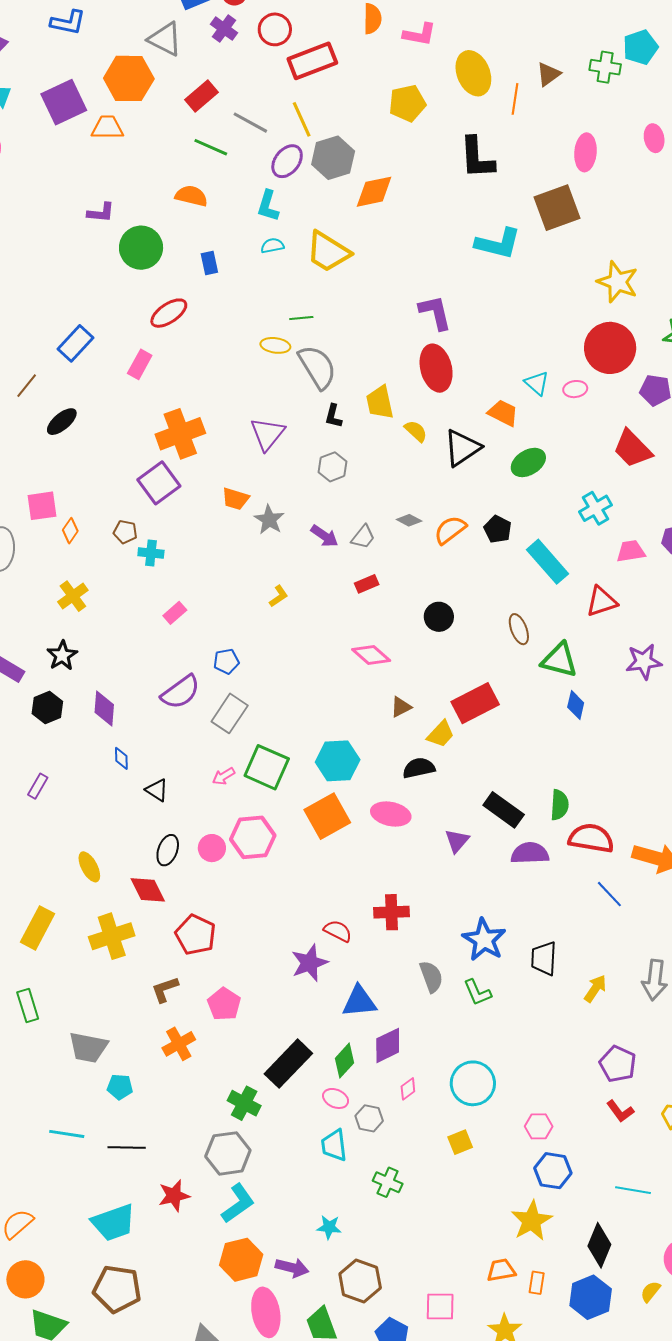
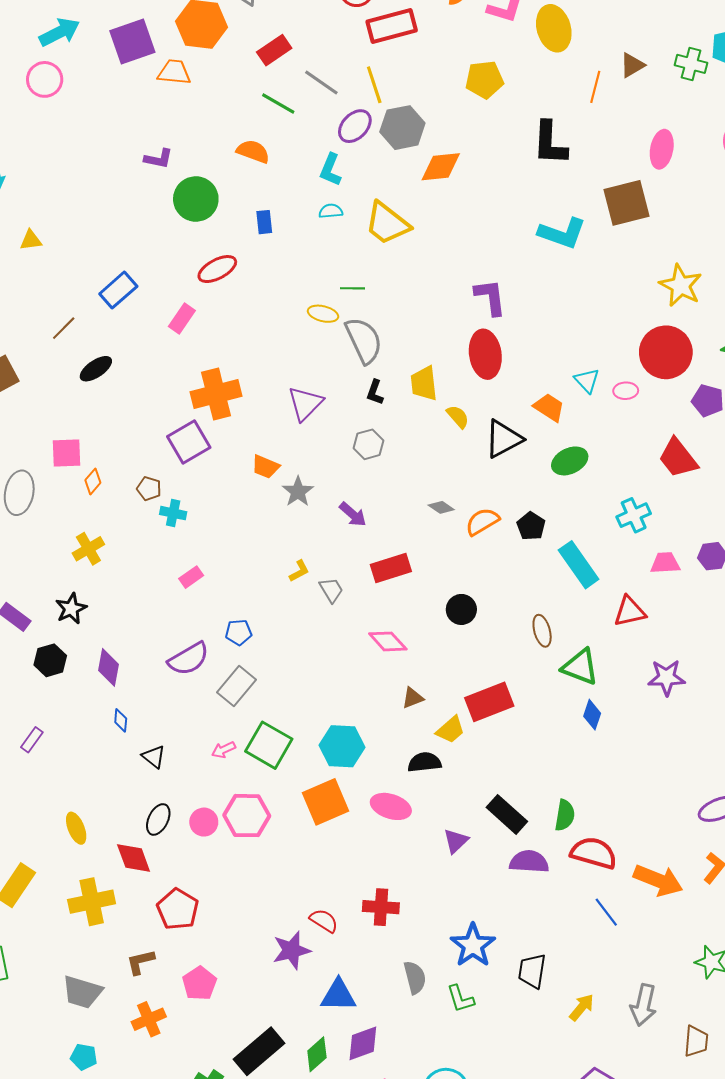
yellow ellipse: (473, 73) -> (554, 28), moved
gray trapezoid: (363, 537) -> (331, 590), moved, turned -76
red rectangle: (367, 584) -> (391, 568), size x1.6
gray trapezoid: (88, 1047) -> (82, 992), moved

